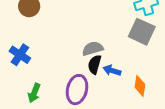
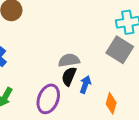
blue arrow: (112, 70) -> (85, 84), turned 84

